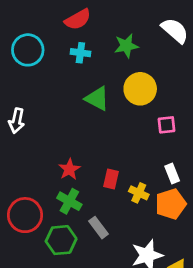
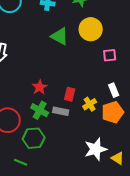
yellow cross: (139, 193) -> (90, 104), turned 32
gray rectangle: (99, 228) -> (61, 111), moved, turned -42

